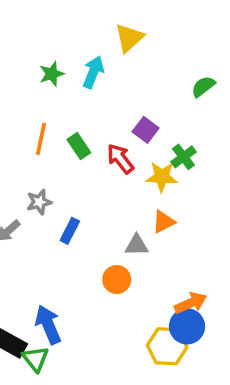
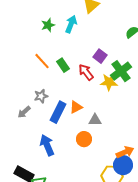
orange line: (41, 139) -> (42, 61), turned -54
green cross: (183, 157) -> (121, 71), size x1.5
orange triangle: (164, 222) -> (76, 107), moved
blue rectangle: (70, 231) -> (58, 112), size x1.5
blue arrow: (48, 325) -> (47, 145), moved

